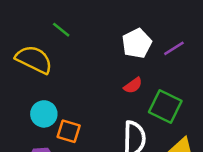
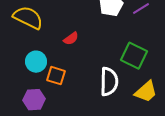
red semicircle: (133, 85) -> (71, 39), moved

